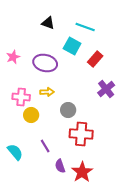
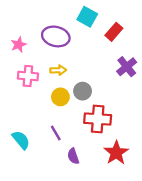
pink star: (13, 57) -> (19, 45), moved
yellow circle: (31, 115) -> (60, 97), moved
red star: (82, 172) -> (116, 153), moved

